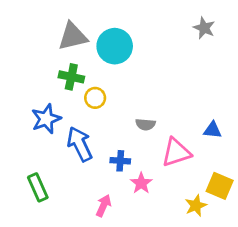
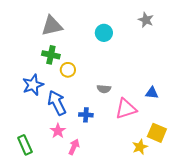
cyan circle: (115, 46) -> (104, 33), moved, size x0.7
pink star: (141, 183) -> (58, 131), moved
green rectangle: (38, 187) -> (25, 145), moved

